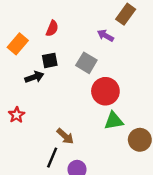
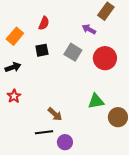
black arrow: (34, 77) -> (13, 67), moved
red circle: (105, 91) -> (105, 58), moved
black line: (52, 158) -> (44, 132), turned 60

